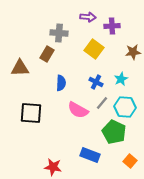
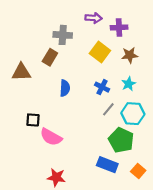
brown star: (133, 52) -> (130, 55), moved
pink semicircle: (78, 110) -> (51, 137), moved
black square: (31, 113) -> (33, 120), size x0.6
blue rectangle: (90, 155) -> (107, 165), moved

